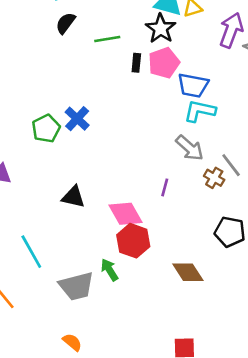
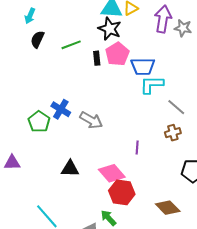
gray arrow: (190, 148) -> (91, 120), moved
gray line: (231, 165) -> (176, 107), moved
brown cross: (214, 178) -> (173, 133), turned -35

